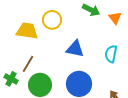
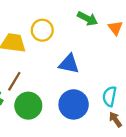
cyan semicircle: (111, 54) -> (110, 96), moved

